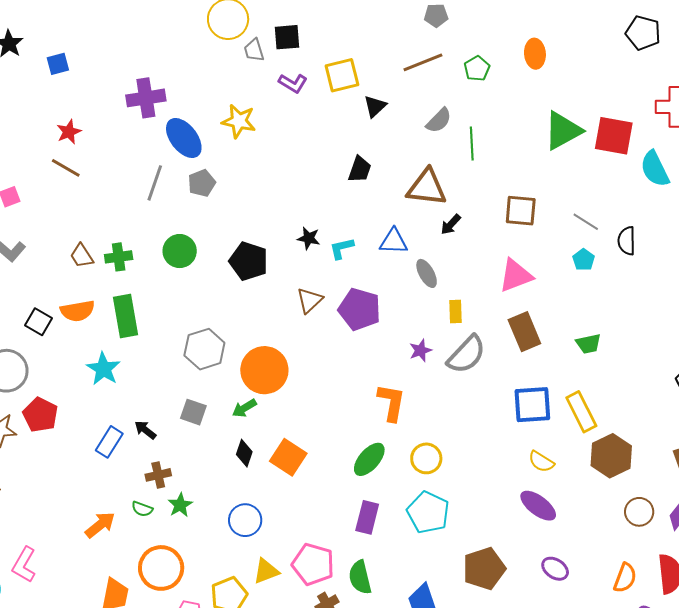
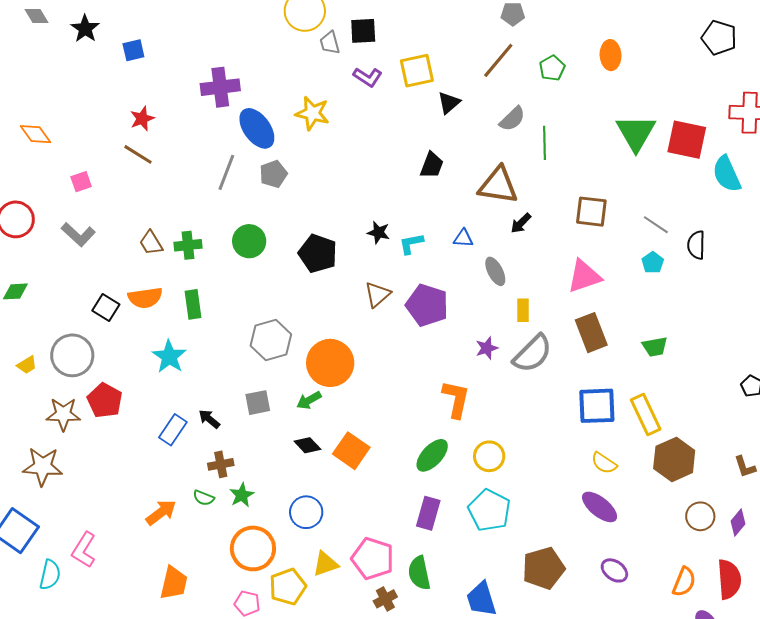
brown line: (423, 62) -> (498, 60), turned -30
green triangle: (563, 131) -> (636, 133), turned -33
blue triangle: (394, 241) -> (463, 238), size x0.7
green rectangle: (126, 316) -> (193, 304), size x0.7
gray square: (193, 412) -> (258, 403), turned -32
black diamond: (244, 453) -> (307, 445), turned -64
orange circle: (161, 568) -> (253, 548), moved

